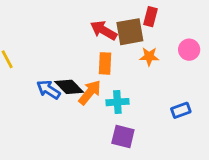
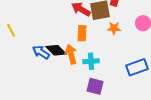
orange arrow: (90, 92) -> (71, 54), turned -54
blue rectangle: (181, 110) -> (137, 67), size x1.5

